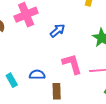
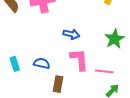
blue arrow: (57, 31) -> (71, 34), moved, turned 42

